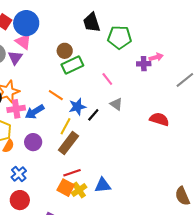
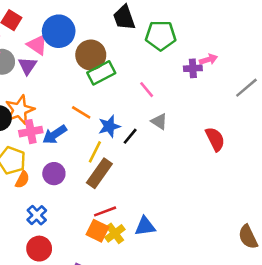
blue circle: (26, 23) -> (59, 31), moved
brown circle: (65, 51) -> (91, 55), size x1.5
red semicircle: (159, 119) -> (215, 139), turned 48

